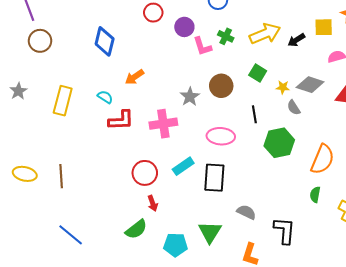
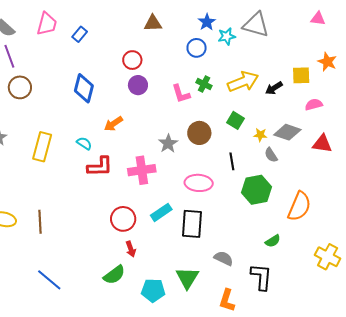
purple circle: (184, 27) -> (138, 85), moved
green semicircle: (315, 195) -> (273, 241), moved, turned -133

